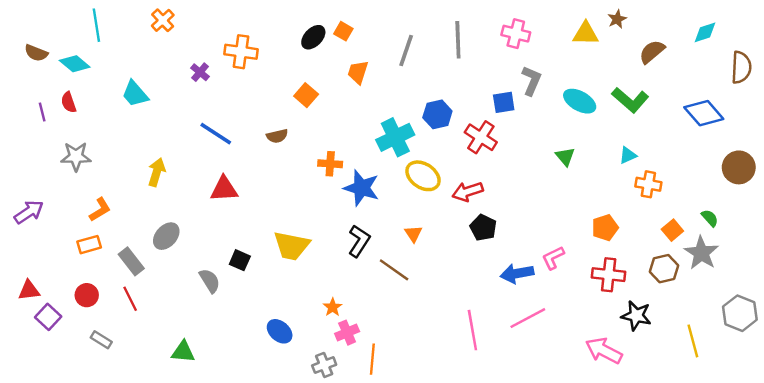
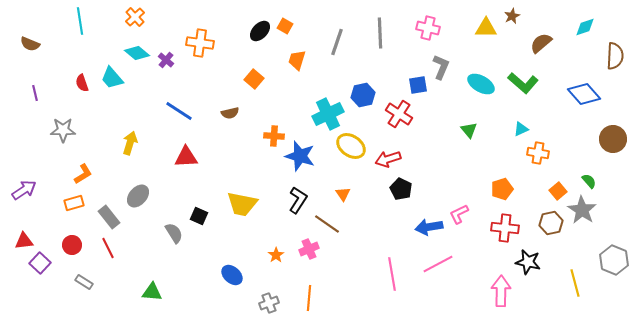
cyan diamond: (75, 64) -> (137, 53), moved
red semicircle: (69, 102) -> (82, 83), moved
purple arrow: (29, 212) -> (24, 190), moved
pink cross: (347, 333) -> (309, 249), moved
pink arrow: (604, 351) -> (501, 291), turned 64

